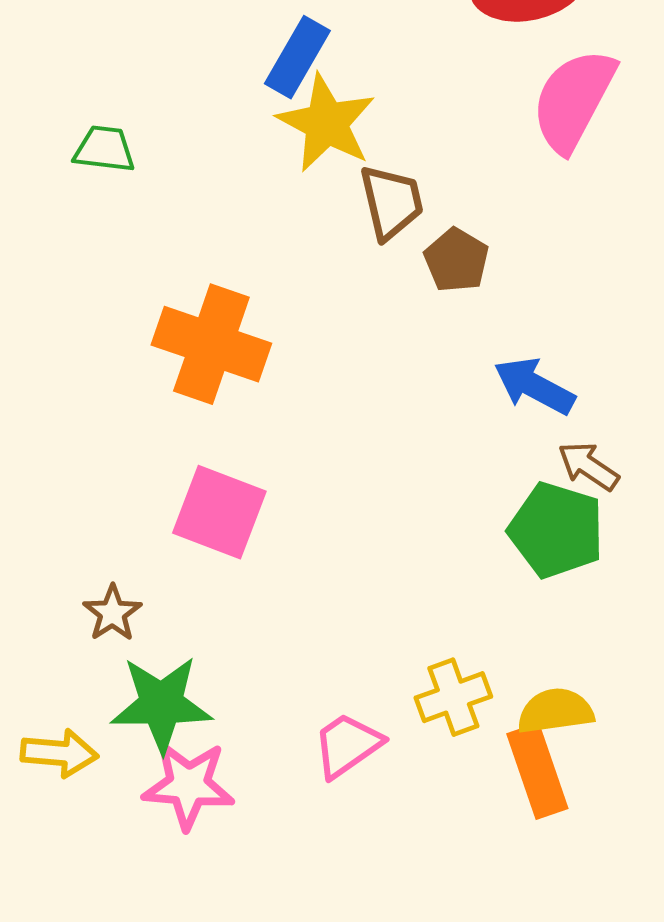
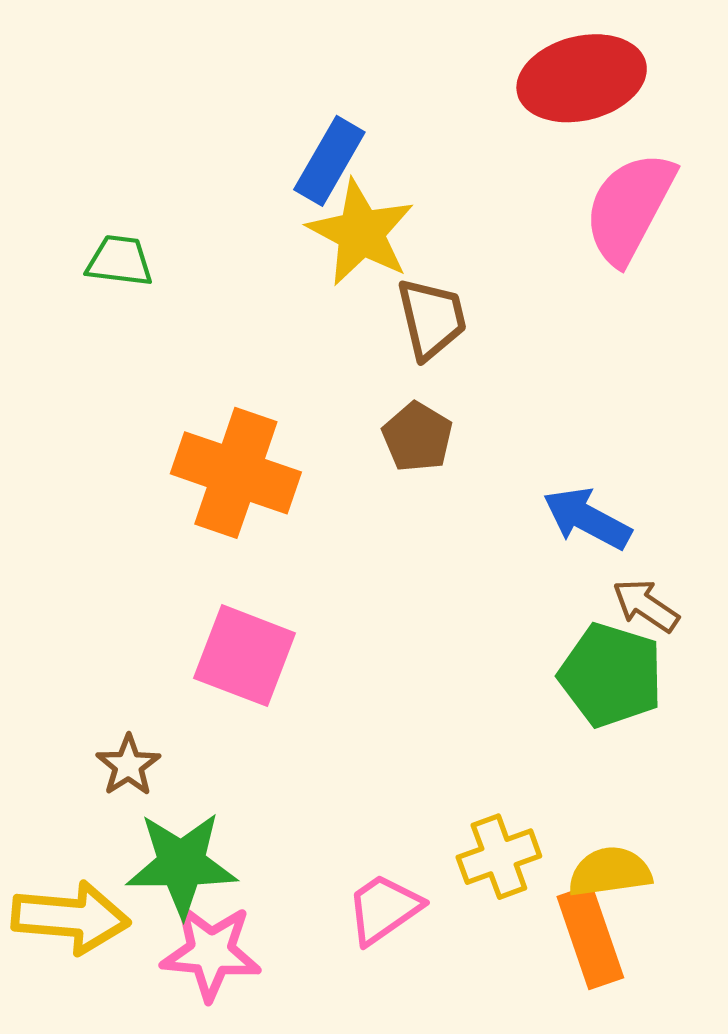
brown pentagon: (456, 260) -> (417, 437), moved
yellow arrow: (59, 753) -> (71, 918), size x1.4

